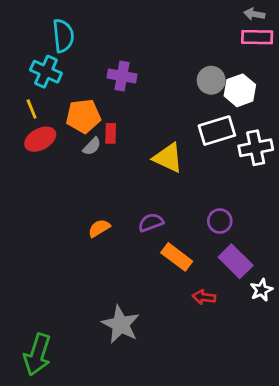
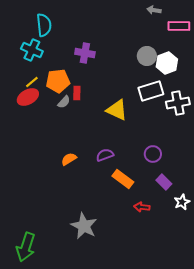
gray arrow: (254, 14) -> (154, 10), moved
yellow line: (32, 109) -> (32, 82), moved, turned 72
purple rectangle: (236, 261) -> (164, 182), size x0.7

